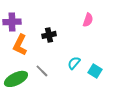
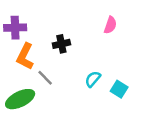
gray line: (42, 71) -> (45, 78), moved

